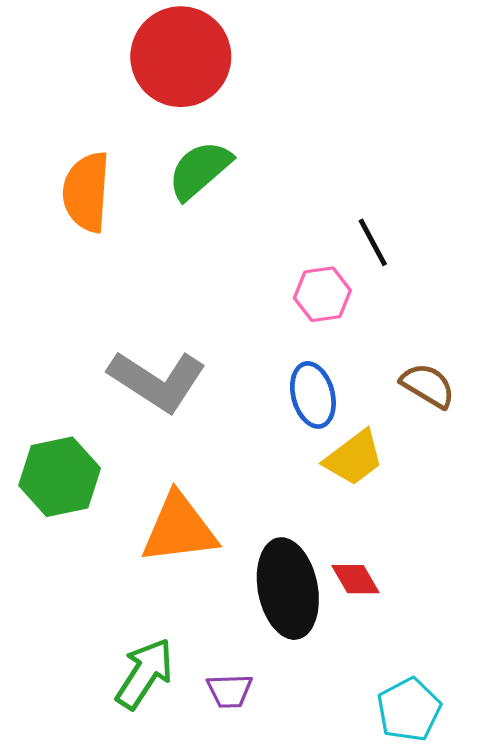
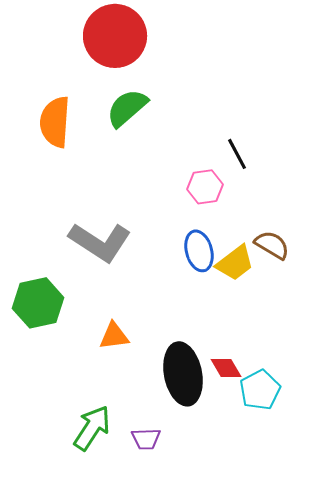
yellow trapezoid: (354, 458) -> (235, 263), moved
orange triangle: (179, 529) -> (114, 336), size x0.6
cyan pentagon: (409, 710) -> (260, 390), moved

